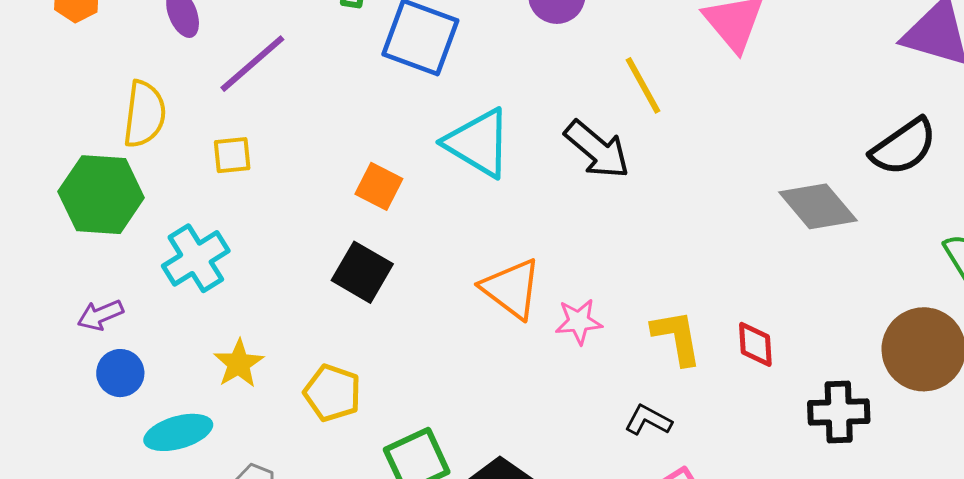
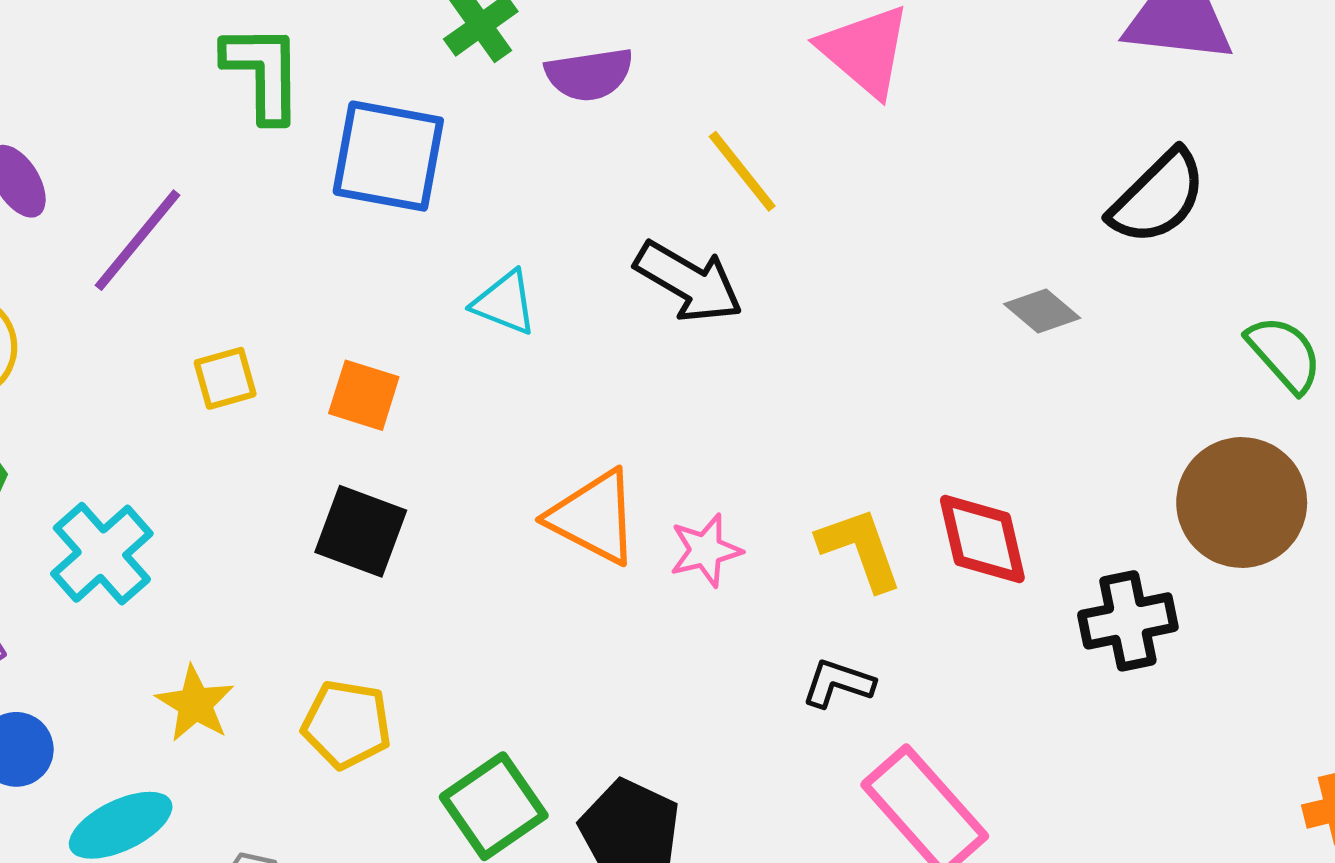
cyan triangle: (478, 143) -> (505, 303), size x0.6
yellow square: (232, 155) -> (225, 378), moved
gray diamond: (818, 206) -> (1042, 311), size x0.6
red diamond: (755, 344) -> (982, 539), size x1.4

